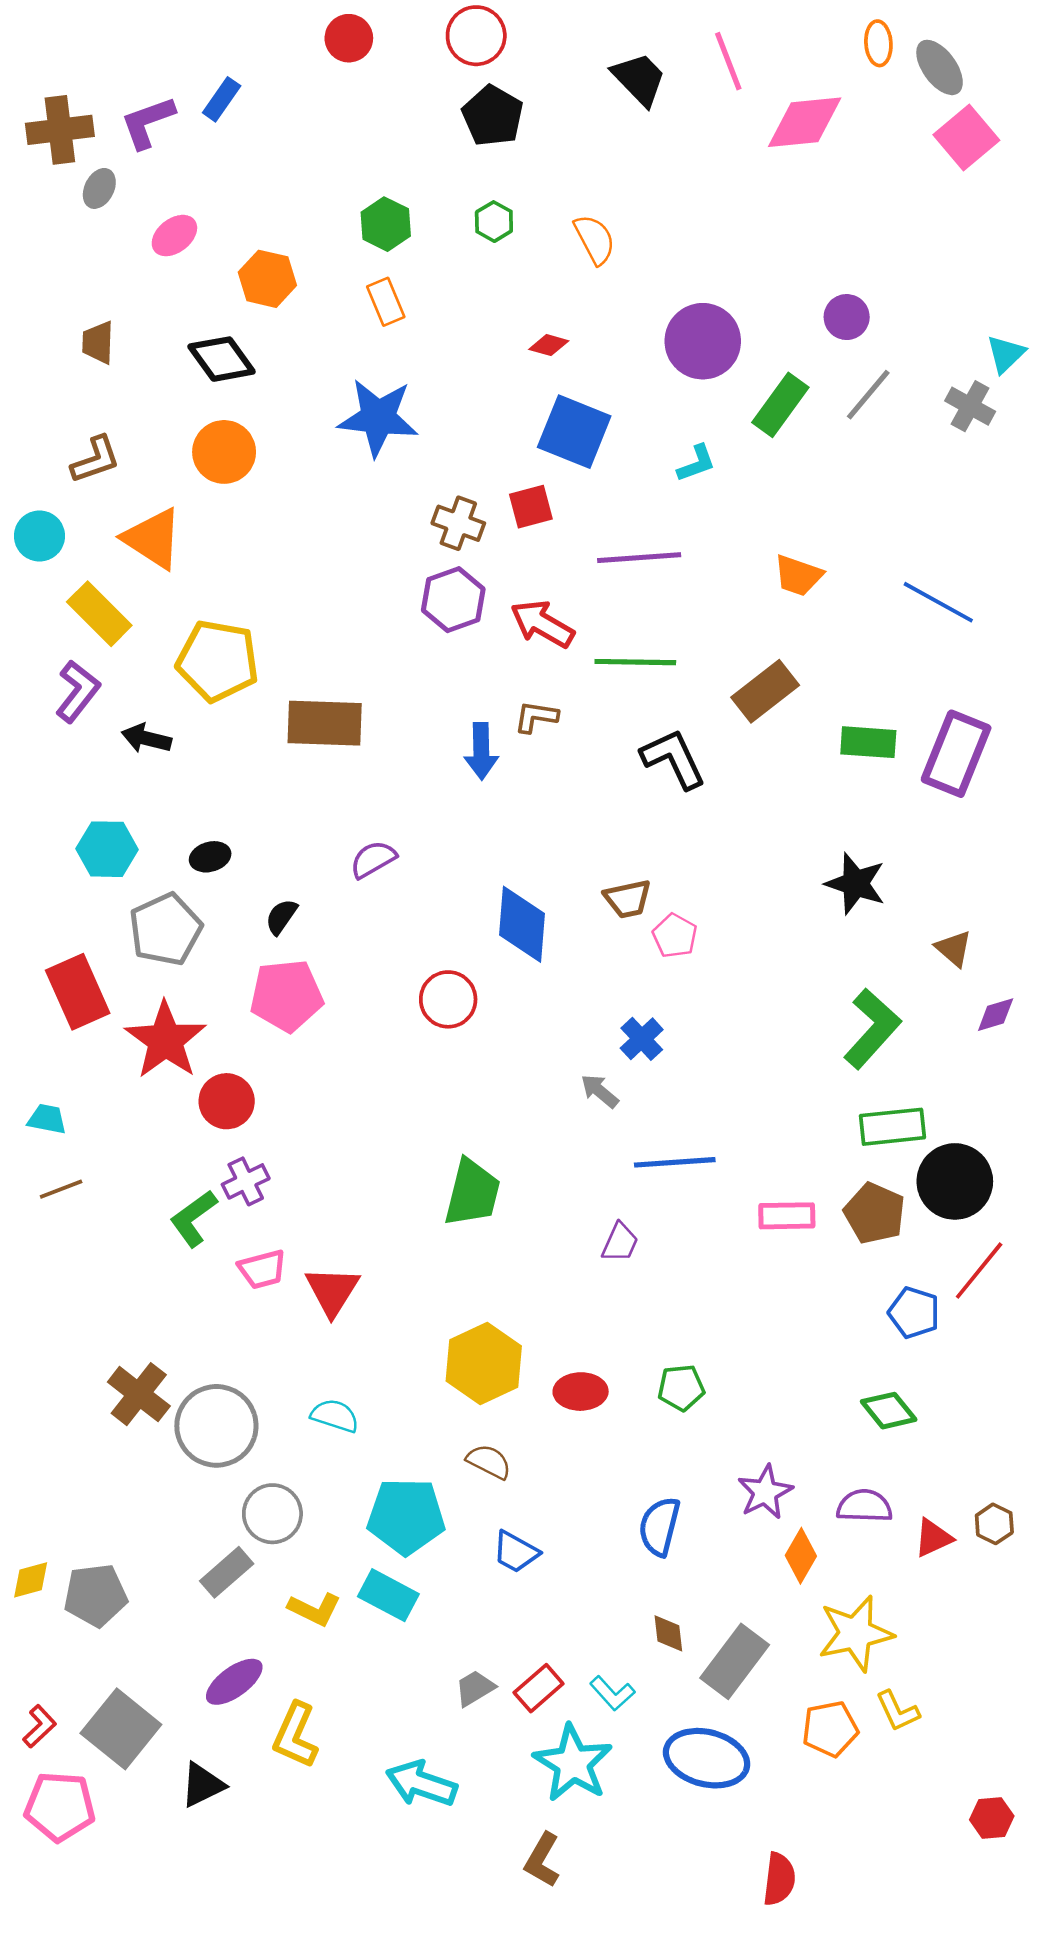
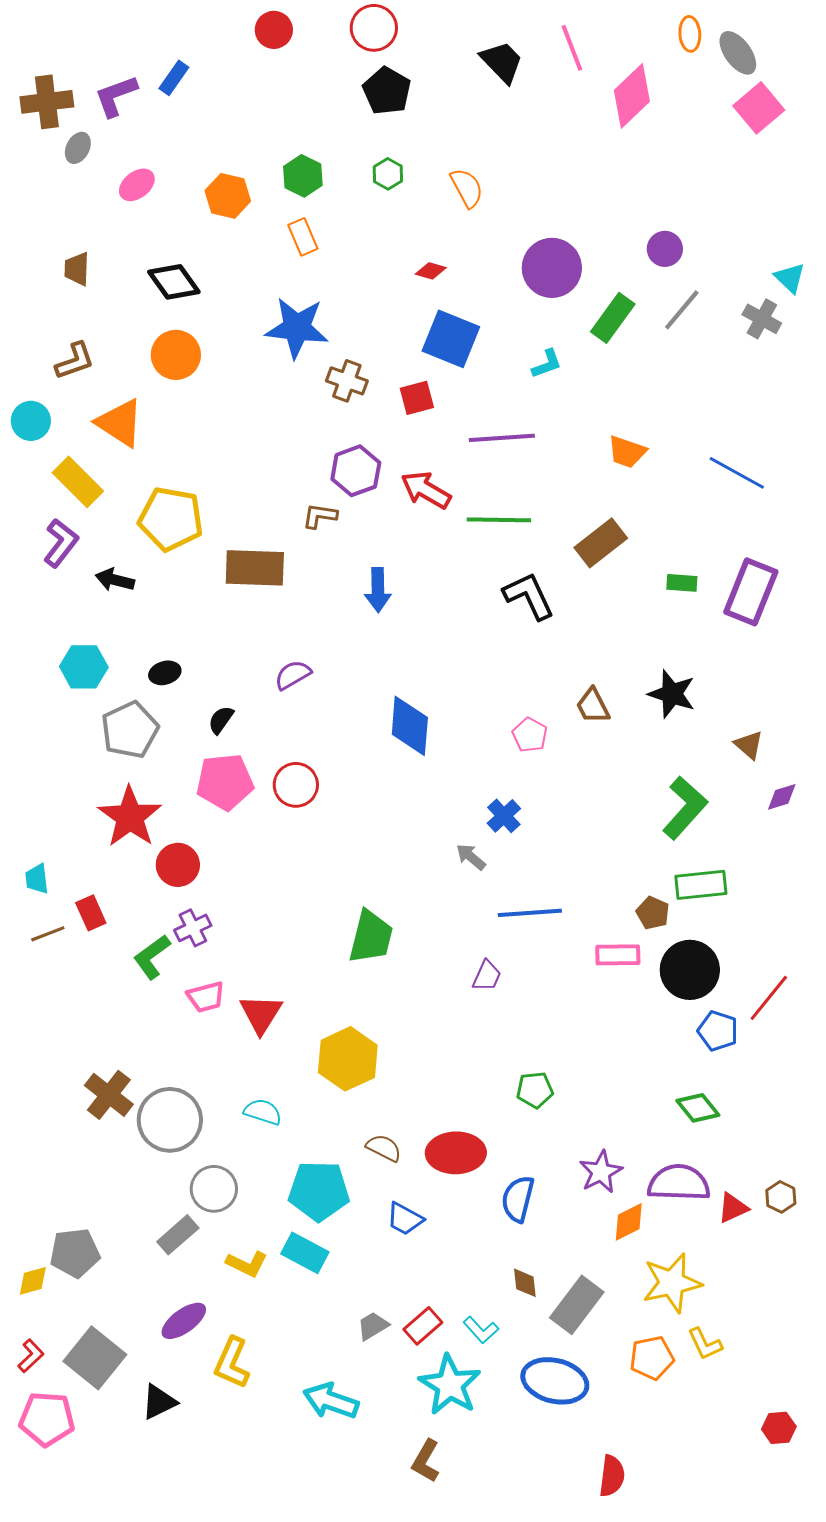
pink diamond: (805, 122) -> (632, 96), turned -38
orange hexagon: (267, 279) -> (228, 196), moved
cyan triangle: (1006, 354) -> (790, 278), turned -32
brown cross: (458, 523) -> (347, 381), moved
brown L-shape: (536, 717) -> (320, 516), moved
green rectangle: (868, 742) -> (682, 583), size x0.7
brown trapezoid: (628, 899) -> (593, 706), moved, turned 75
red rectangle: (78, 992) -> (91, 913), moved, size x0.6
red circle: (448, 999) -> (296, 785), moved
cyan trapezoid: (47, 1119) -> (37, 879), turned -108
black circle: (955, 1181) -> (690, 970), moved
brown pentagon: (875, 1213) -> (653, 913), moved, size x0.7
yellow hexagon: (484, 1363) -> (348, 1059), moved
red ellipse: (581, 1392) -> (456, 1153), moved, size x1.4
purple semicircle: (864, 1506) -> (679, 1183), size x1.4
orange diamond: (801, 1556) -> (629, 1222), turned 33
yellow diamond: (31, 1580) -> (33, 1281), moved

